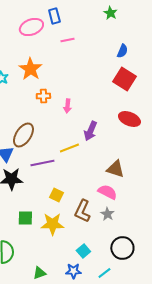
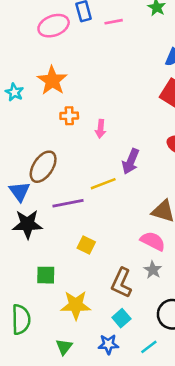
pink line: (67, 40) -> (114, 22), moved
brown L-shape: (82, 211) -> (121, 283), moved
yellow star: (52, 224) -> (76, 305), moved
green triangle: (39, 273) -> (64, 347), turned -32

